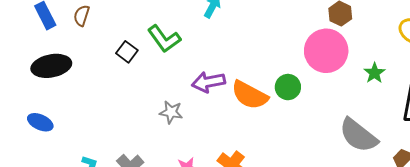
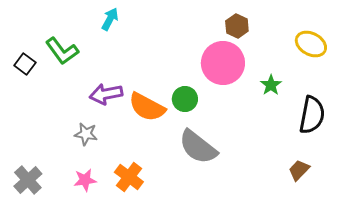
gray star: (171, 112) -> (86, 134), moved
gray semicircle: (358, 135) -> (198, 147), moved

